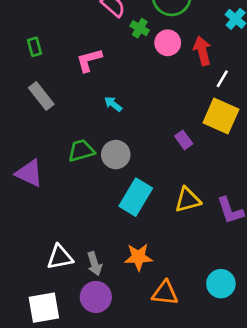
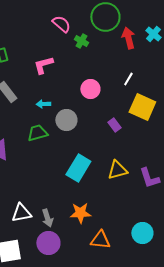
pink circle: (168, 43) -> (90, 89), moved
red arrow: (202, 51) -> (128, 38), moved
white line: (222, 79) -> (128, 79), moved
cyan arrow: (113, 104) -> (43, 104), moved, turned -40
gray circle: (116, 155) -> (66, 120), moved

